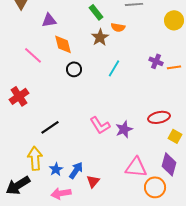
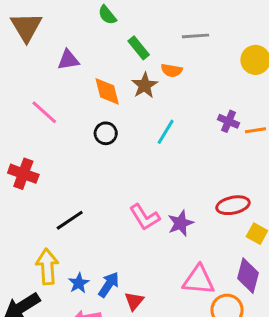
orange diamond: (63, 44) -> (107, 91), moved
red cross: (19, 96) -> (23, 174), turned -36

